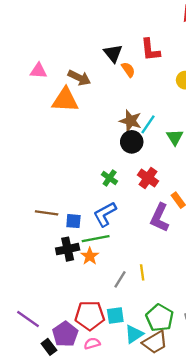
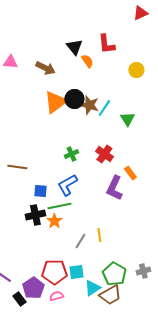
orange triangle: (65, 100) -> (55, 102), moved, turned -40
black circle: (132, 142) -> (74, 99), moved
green cross: (110, 178) -> (71, 154), turned 32
brown line: (47, 213) -> (17, 167), moved

